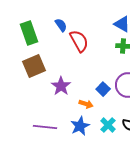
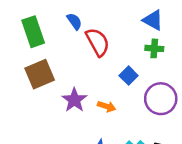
blue square: (103, 89) -> (129, 76), moved
orange arrow: (86, 104) -> (107, 106), moved

